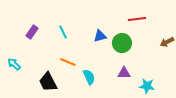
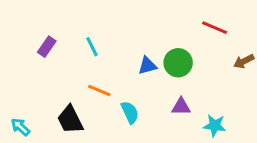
red line: (137, 19) -> (215, 28), moved, turned 30
blue triangle: (100, 36) -> (147, 66), moved
cyan arrow: (14, 64) -> (20, 127), moved

